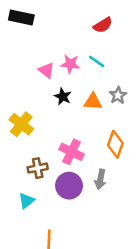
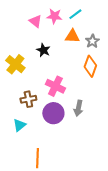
cyan line: (97, 61) -> (75, 14), turned -72
black star: (63, 97) -> (43, 50), moved
orange triangle: (93, 102) -> (72, 36), moved
orange diamond: (115, 144) -> (90, 66), moved

